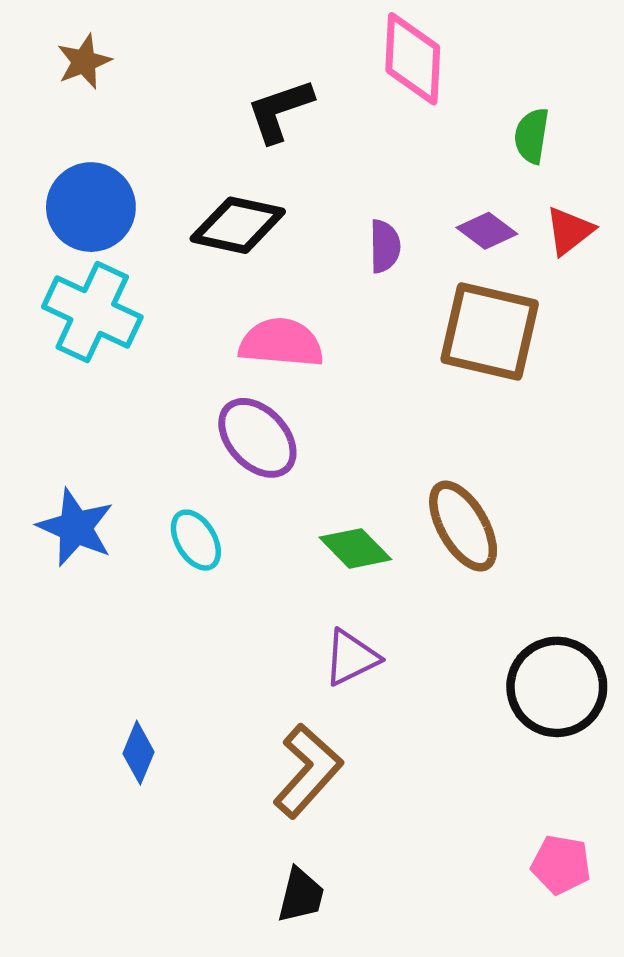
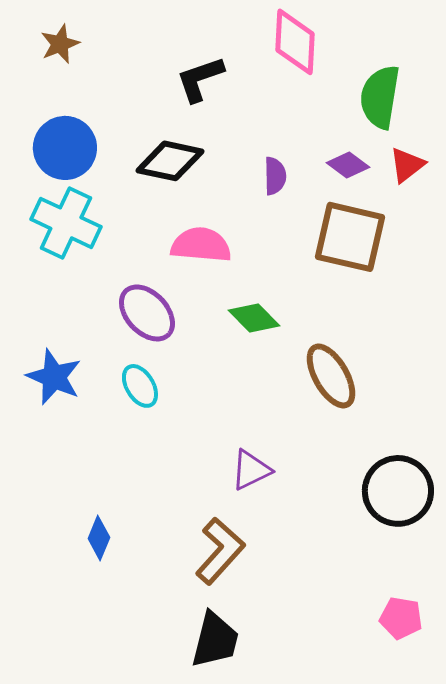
green semicircle: (532, 136) -> (380, 97), size x1.6
purple ellipse: (257, 438) -> (147, 313), moved
green diamond: (355, 548) -> (254, 318), moved
black trapezoid: (301, 895) -> (215, 640), size x1.4

